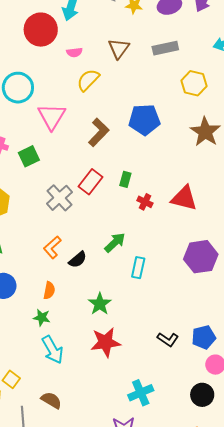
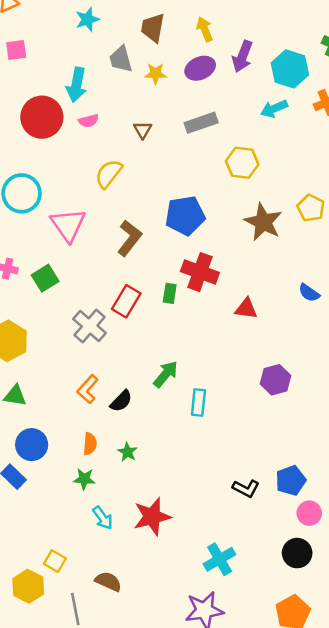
brown triangle: (119, 49) -> (143, 130), size x0.7
pink semicircle: (74, 52) -> (89, 121), moved
red triangle: (184, 198) -> (246, 309), size x0.7
red cross: (145, 202) -> (200, 272), moved, size x1.8
purple hexagon: (201, 257) -> (276, 380), size x0.7
green star: (100, 304) -> (127, 452), moved, size x0.7
red star: (106, 342) -> (152, 517), moved
cyan arrow: (53, 350) -> (103, 518), size x0.7

